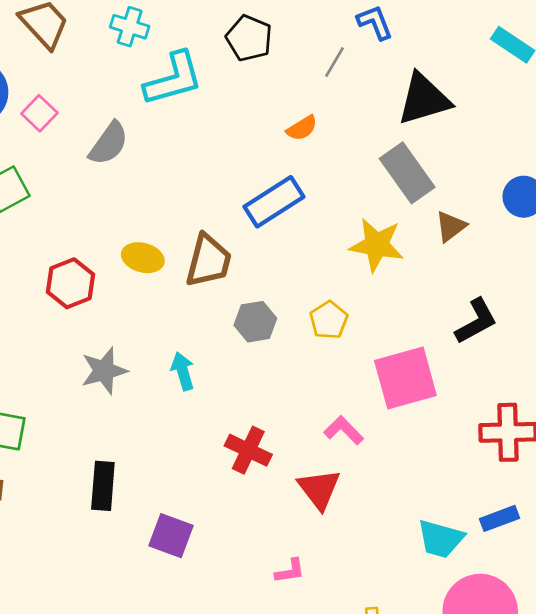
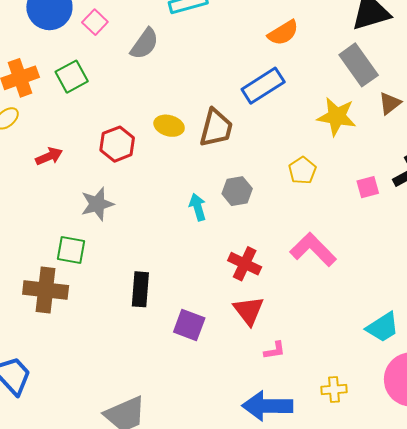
orange semicircle: (302, 128) -> (283, 33), size x1.4
gray hexagon: (255, 322) -> (237, 191), moved
gray star: (104, 371) -> (97, 204), moved
pink square: (405, 378) -> (368, 187), moved, size x0.5
pink L-shape: (344, 430) -> (313, 250), size x1.6
red triangle: (319, 489) -> (249, 311), moved
cyan trapezoid: (441, 539) -> (383, 327), turned -48

